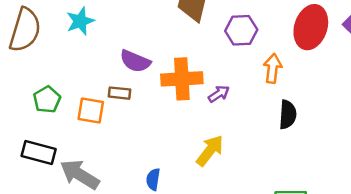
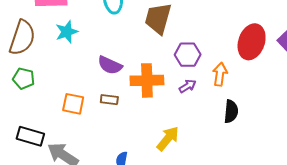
purple hexagon: (241, 30) -> (188, 55), moved
brown rectangle: (120, 93) -> (109, 100), moved
purple arrow: (219, 94) -> (188, 86), moved
green pentagon: (47, 100) -> (24, 78), moved, turned -30

